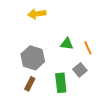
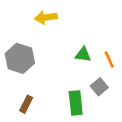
gray hexagon: (33, 58) -> (20, 58), moved
brown rectangle: (30, 84) -> (26, 104), moved

